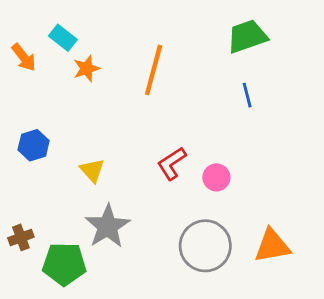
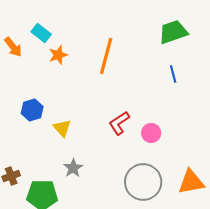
blue hexagon: (34, 145) -> (32, 110), moved
gray star: (108, 226) -> (73, 168), size x0.6

